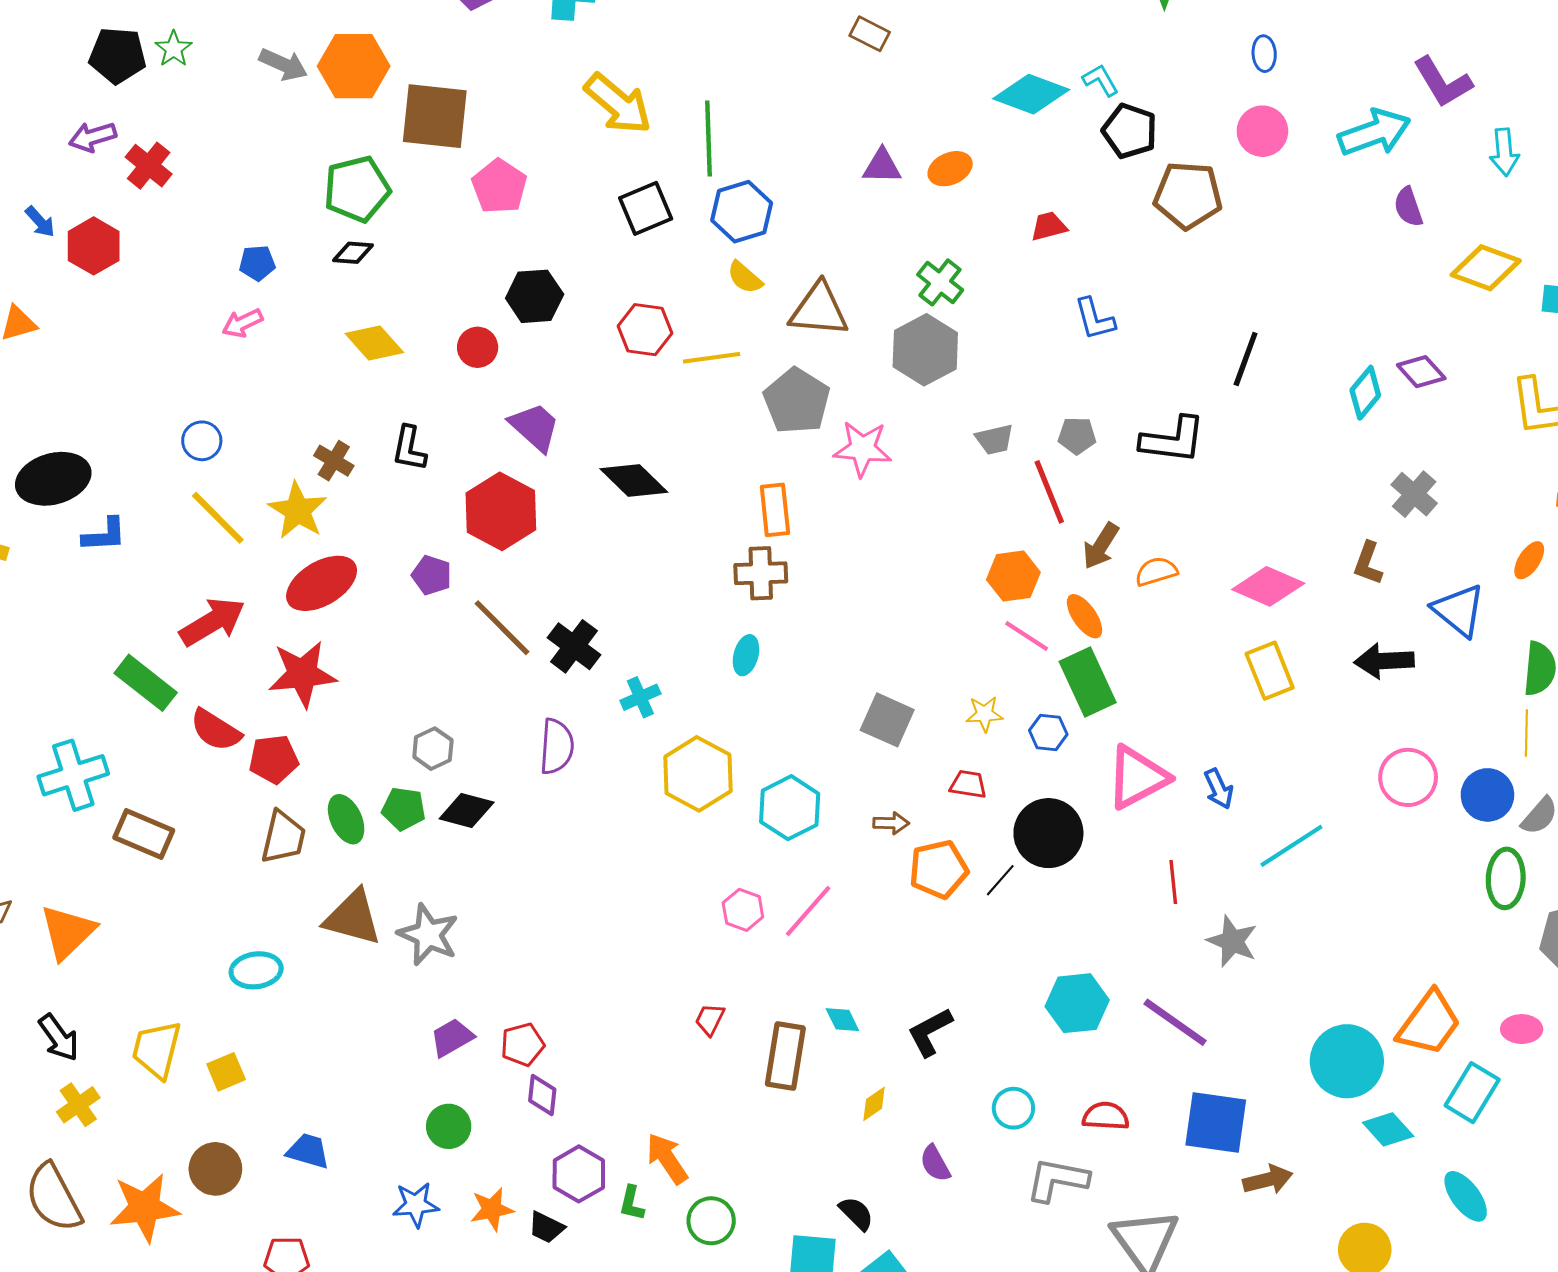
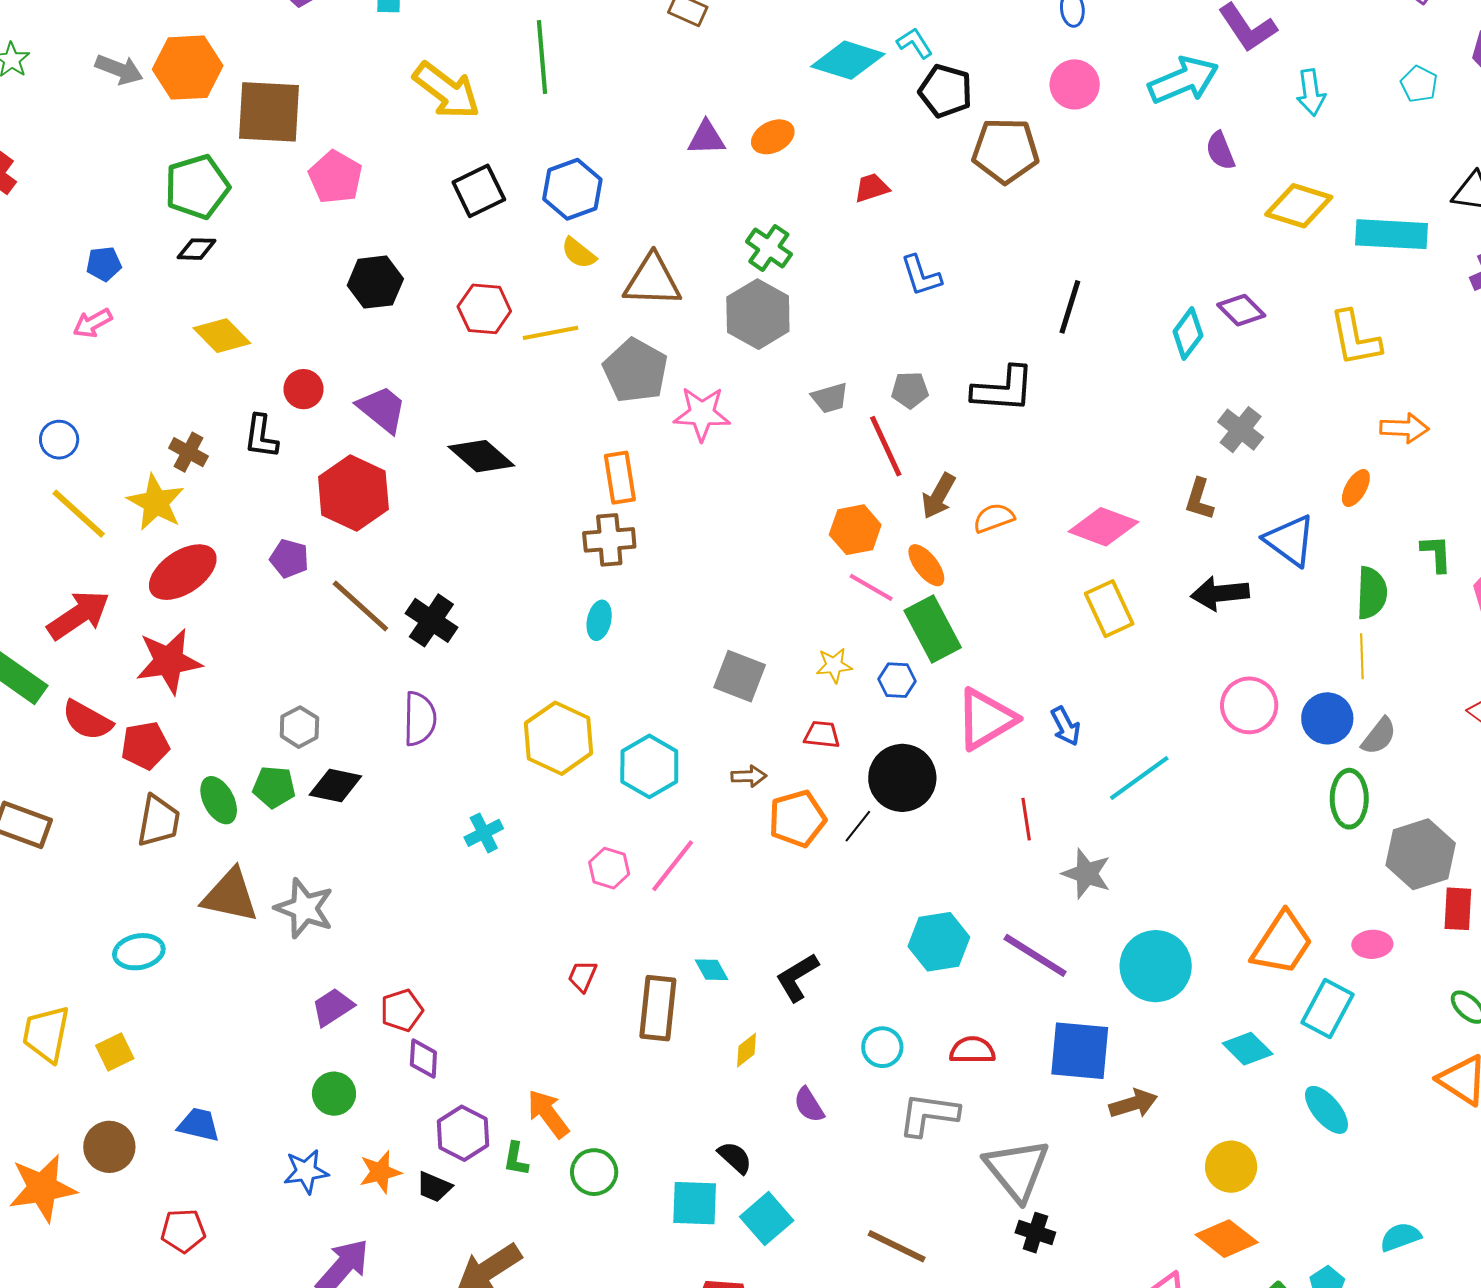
green line: (709, 138) -> (542, 57), moved
red circle: (478, 347) -> (303, 389), moved
cyan cross: (640, 697) -> (484, 833), moved
cyan circle: (1347, 1061) -> (1156, 966), moved

